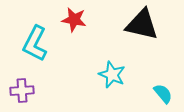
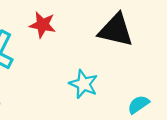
cyan semicircle: (163, 94) -> (138, 105), turned -85

